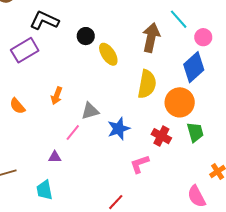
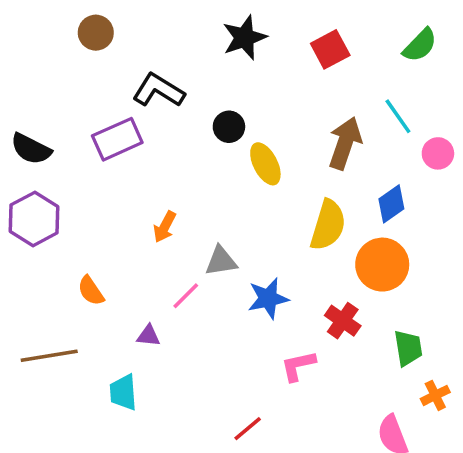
blue diamond: (194, 67) -> (391, 204), moved, size x0.7
orange semicircle: (17, 106) -> (91, 291), moved
green trapezoid: (195, 132) -> (408, 348), moved

